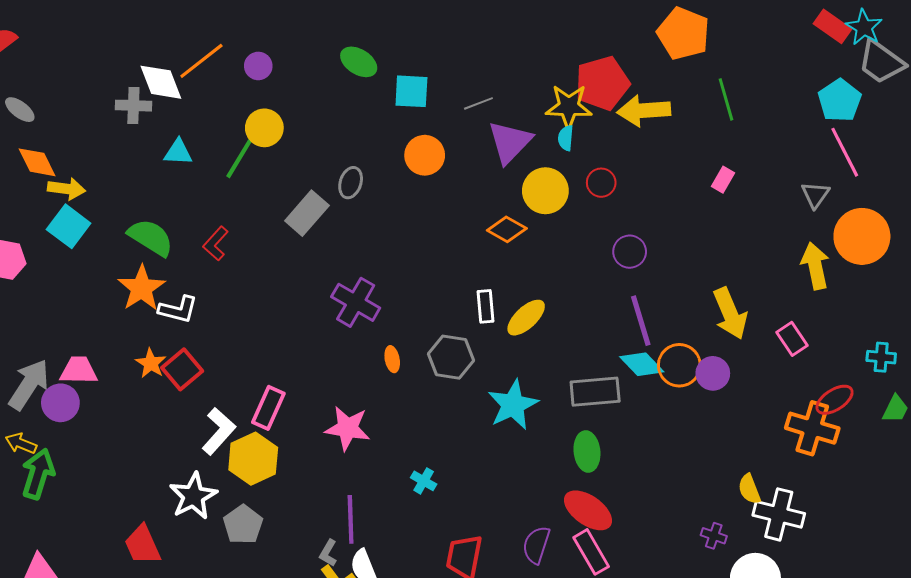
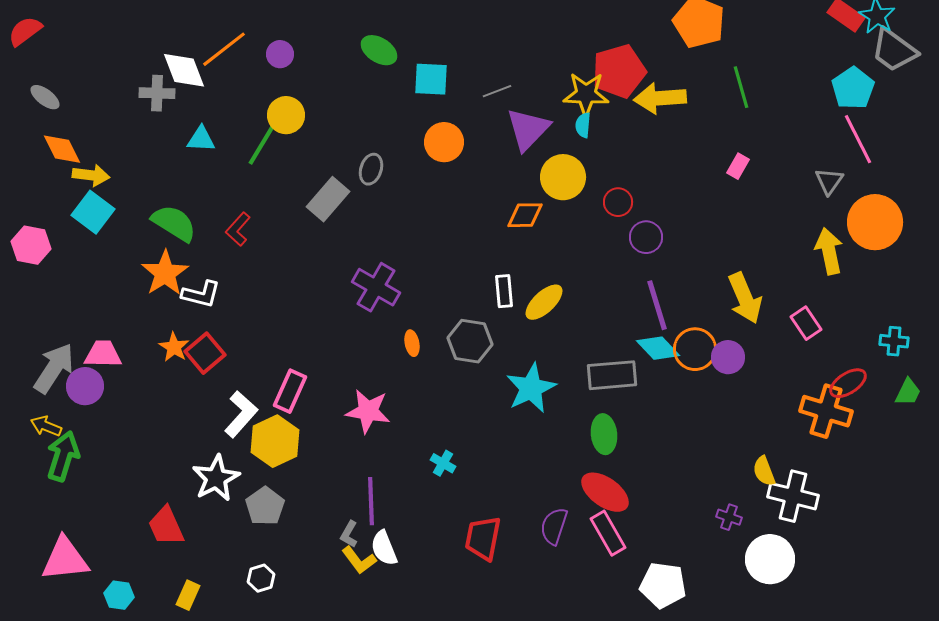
red circle: (601, 183) -> (618, 202), moved
orange diamond: (507, 229) -> (525, 215), turned -30

